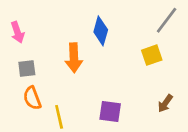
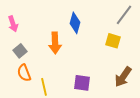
yellow square: (152, 55) -> (113, 41), turned 35
gray square: (27, 69) -> (20, 51), turned -32
brown arrow: (165, 103) -> (123, 77), size x1.5

